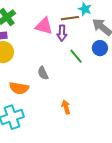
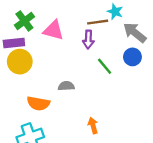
pink triangle: (44, 26) -> (53, 30), moved
gray semicircle: (43, 73) -> (66, 86), turned 112

